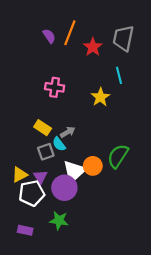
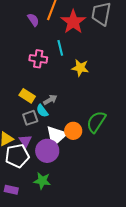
purple semicircle: (49, 36) -> (33, 20), moved
red star: (93, 47) -> (73, 22), size x1.4
cyan line: (119, 75) -> (60, 48), moved
yellow star: (100, 97) -> (80, 68), turned -30

